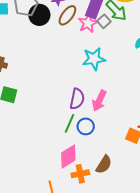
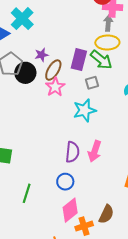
gray square: (104, 21) -> (92, 83), moved, turned 32
pink star: (88, 23) -> (55, 87), moved
green line: (69, 123) -> (27, 193), moved
blue circle: (86, 126) -> (65, 182), moved

